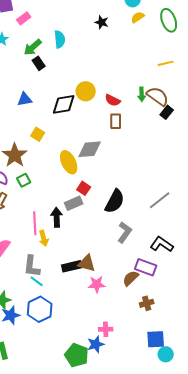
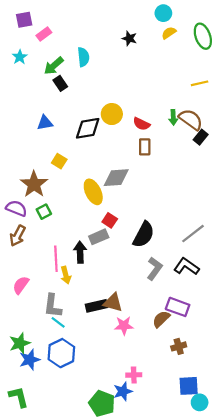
black L-shape: (162, 244) -> (186, 266), moved

